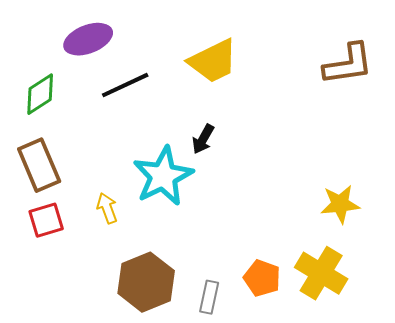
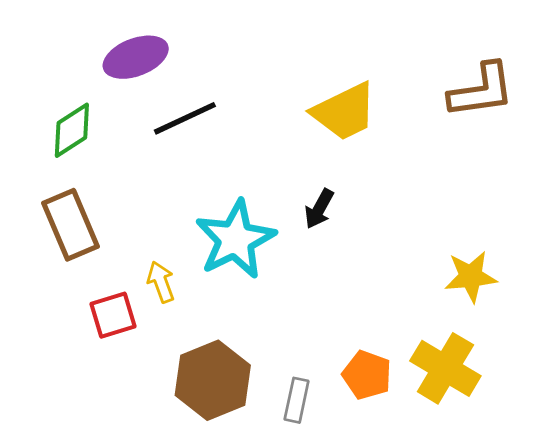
yellow trapezoid: (213, 61) -> (344, 112), moved
black arrow: (203, 139) -> (319, 209), moved
red square: (46, 220) -> (113, 315), moved

